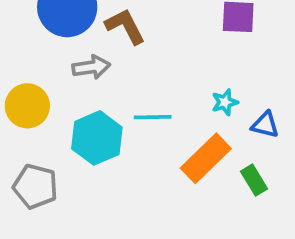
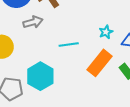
cyan hexagon: (97, 138) -> (40, 76), moved

